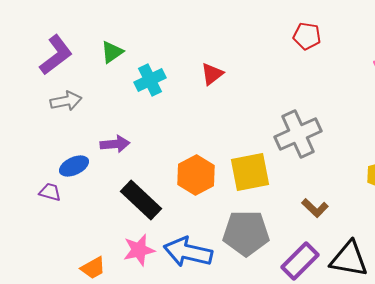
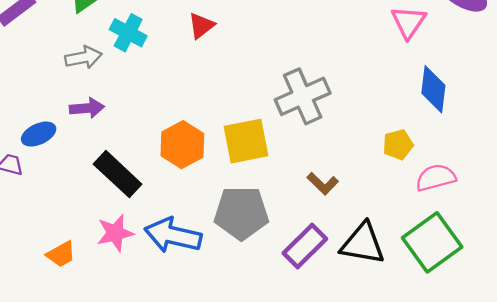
cyan cross: (150, 80) -> (128, 33), turned -36
gray arrow: (66, 101) -> (83, 57), moved

